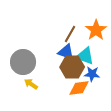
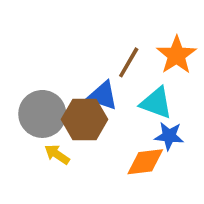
blue triangle: (66, 52) -> (103, 96), moved
brown hexagon: (72, 67) -> (85, 119), moved

